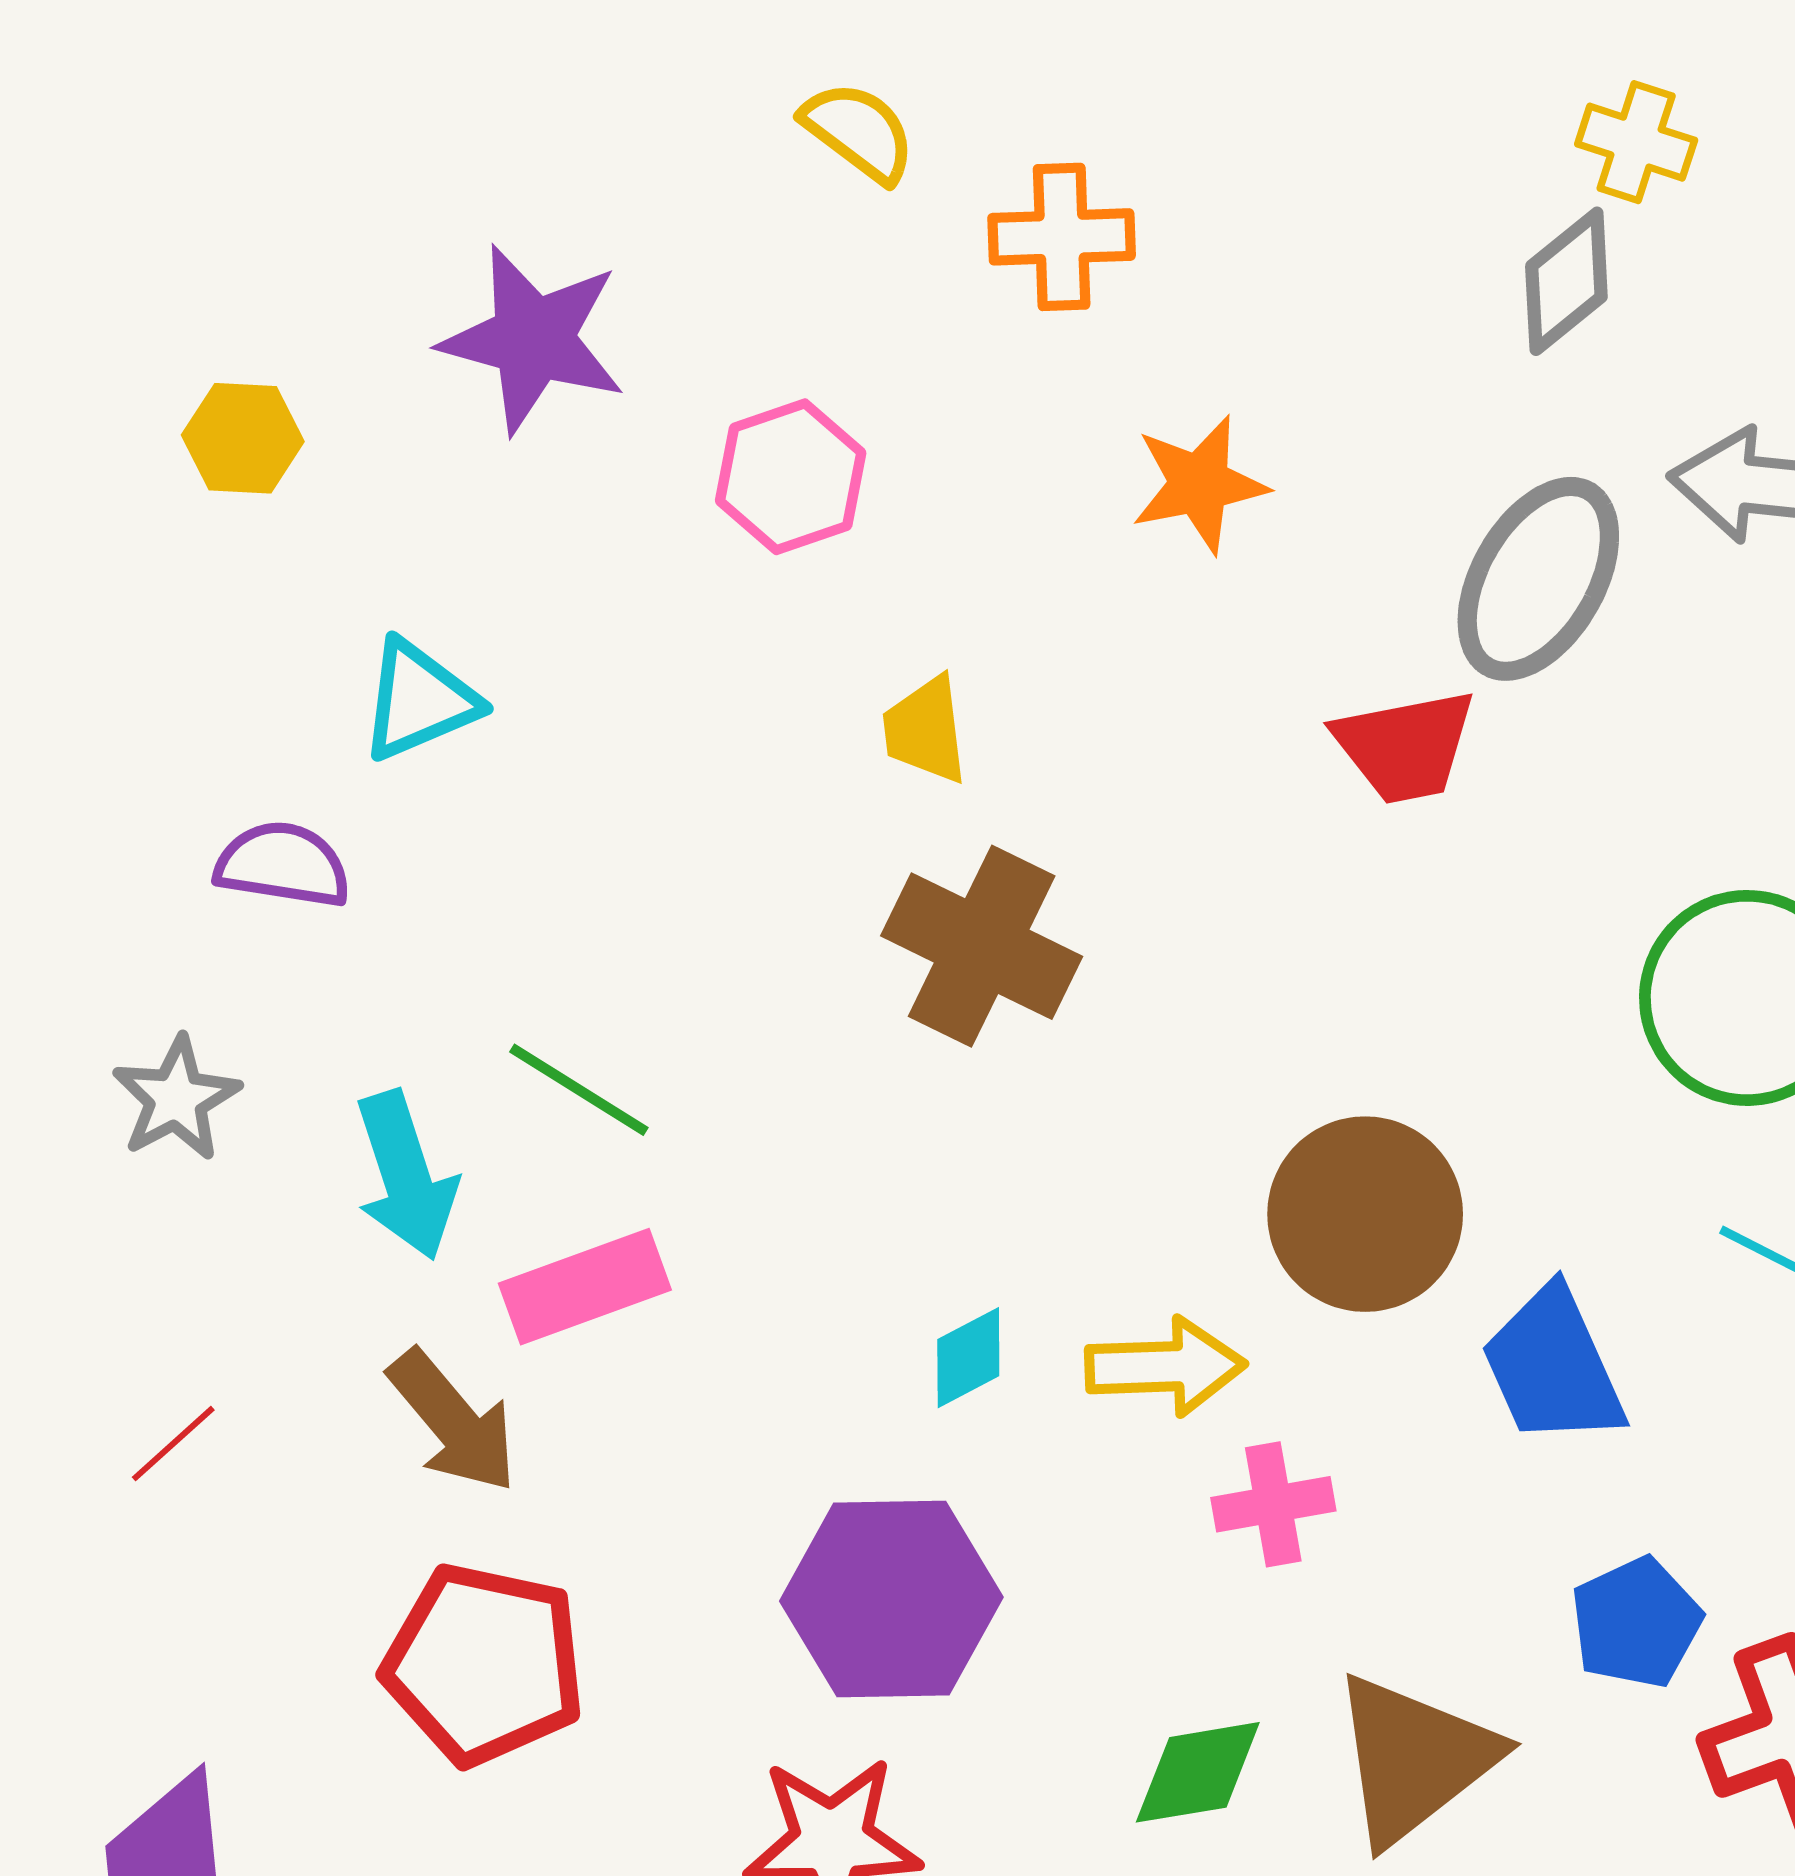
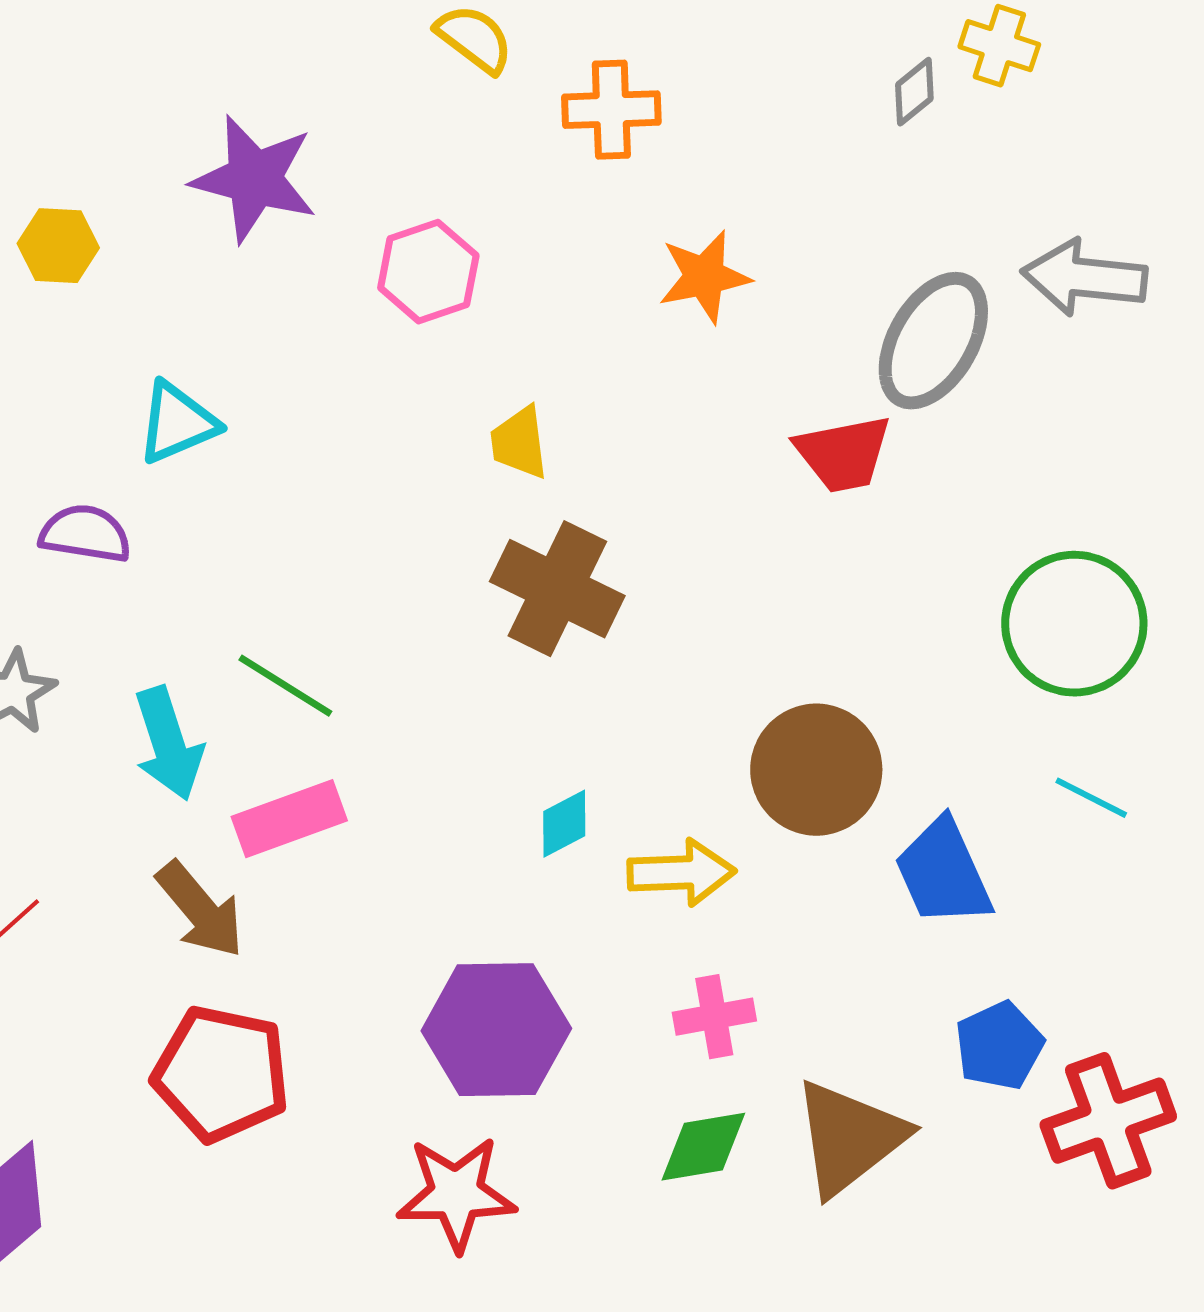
gray diamond: (1566, 281) -> (914, 92), moved, size x0.7
cyan diamond: (968, 1358) -> (564, 824), moved
pink cross: (1273, 1504) -> (714, 1017), moved

